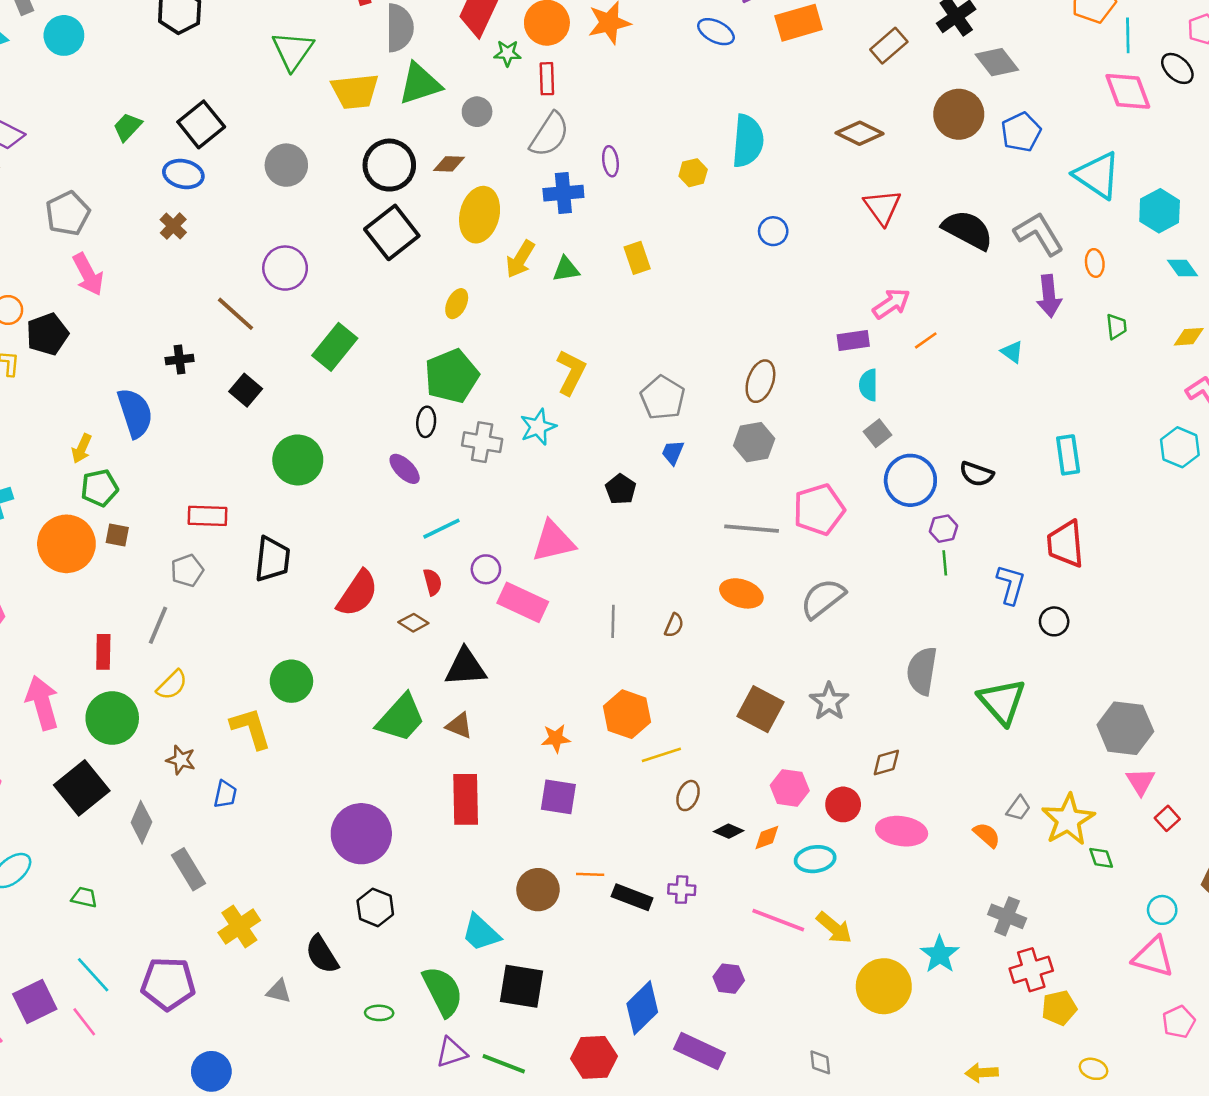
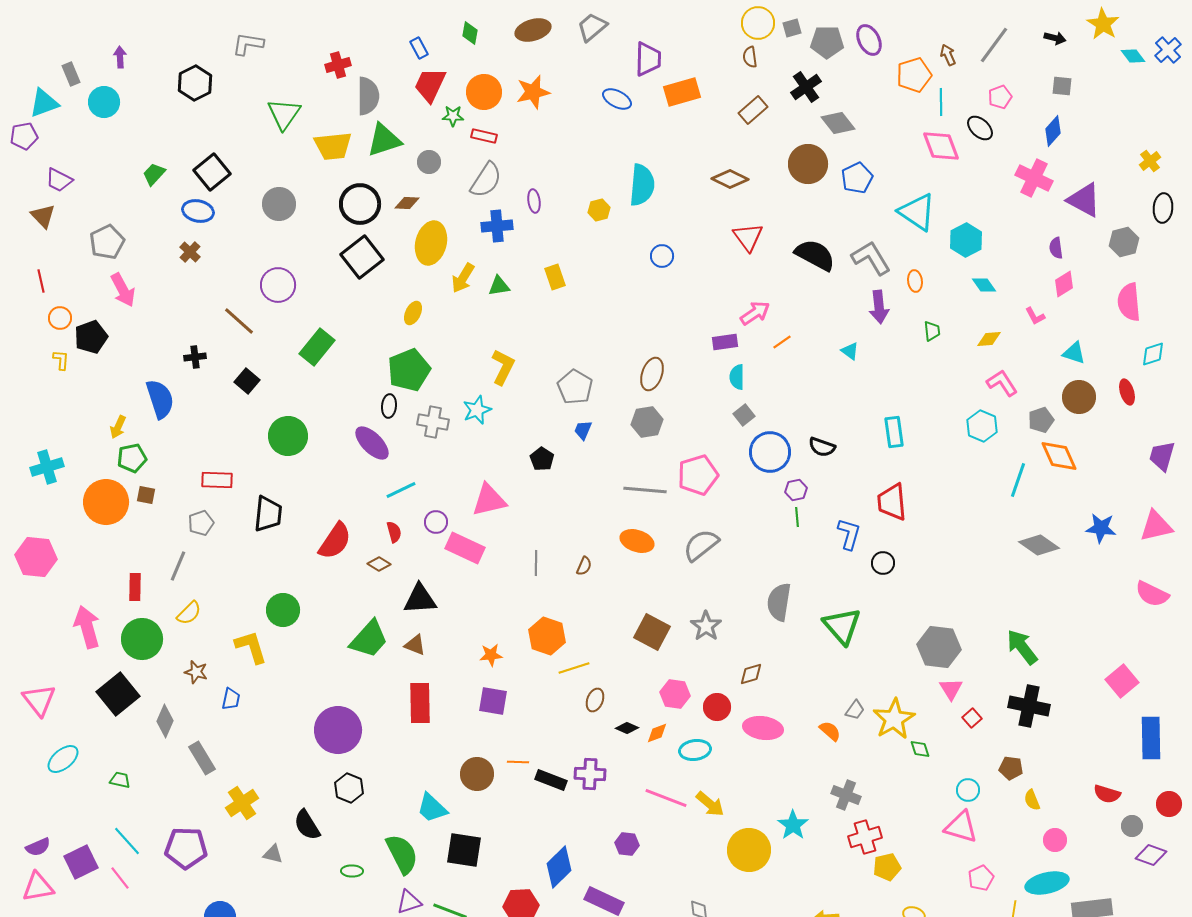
red rectangle: (547, 79) -> (484, 136), turned -75
purple ellipse: (405, 469) -> (372, 443), size x1.4
purple cross: (682, 890) -> (590, 774), size x1.4

